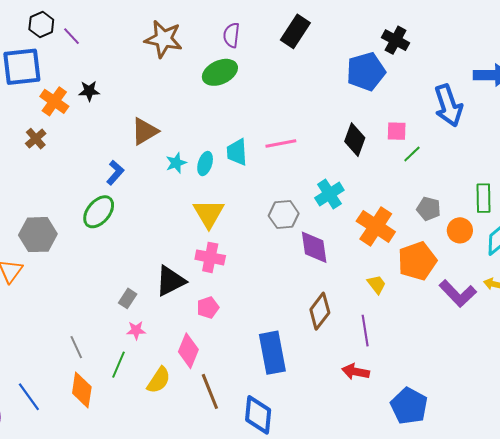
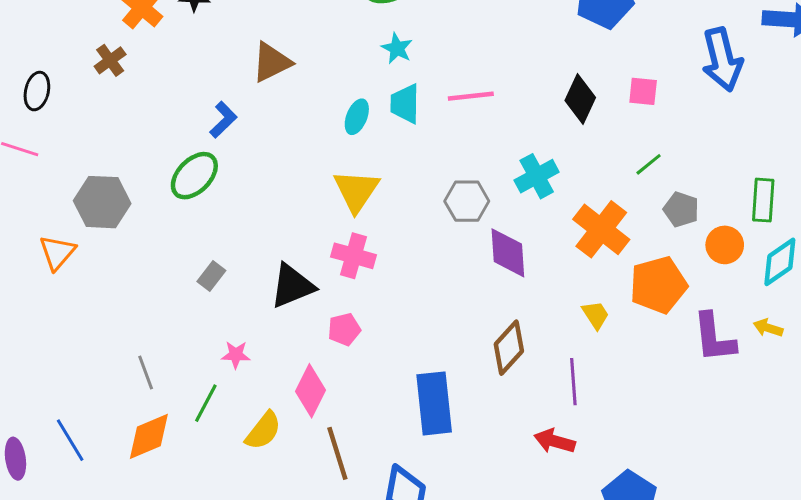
green line: (412, 154) -> (649, 164), moved
cyan star: (176, 163) -> (397, 48), moved, turned -30
purple L-shape: (458, 293) -> (714, 338), turned 33
gray rectangle: (128, 298) -> (211, 276), moved
orange diamond: (82, 390) -> (149, 436), turned 54

